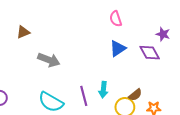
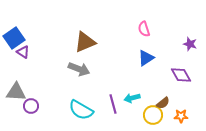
brown triangle: (23, 32) -> (85, 42), moved, size x1.6
purple diamond: (150, 53) -> (181, 75), moved
cyan arrow: (103, 90) -> (132, 98), turned 70

